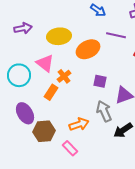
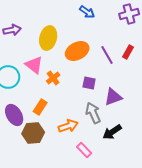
purple line: (116, 35) -> (107, 55), moved, turned 48
yellow ellipse: (59, 36) -> (48, 38), turned -70
orange rectangle: (51, 92) -> (40, 107), moved
pink rectangle: (70, 148) -> (84, 150), moved

